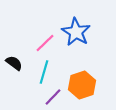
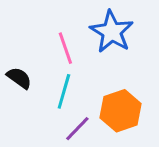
pink line: (45, 43) -> (65, 48), turned -65

